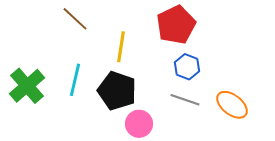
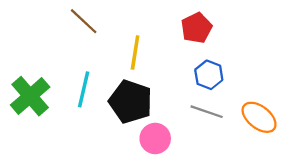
red pentagon: (176, 25) -> (197, 28), size x0.7

